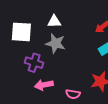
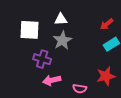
gray star: (56, 43) -> (62, 40), turned 30

